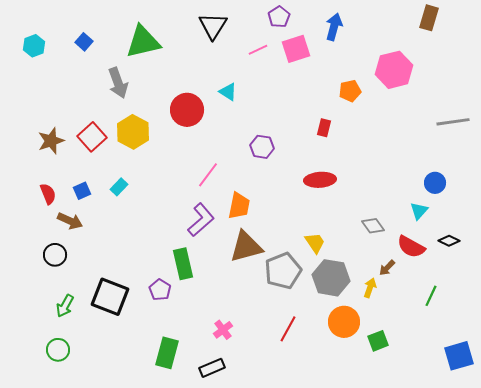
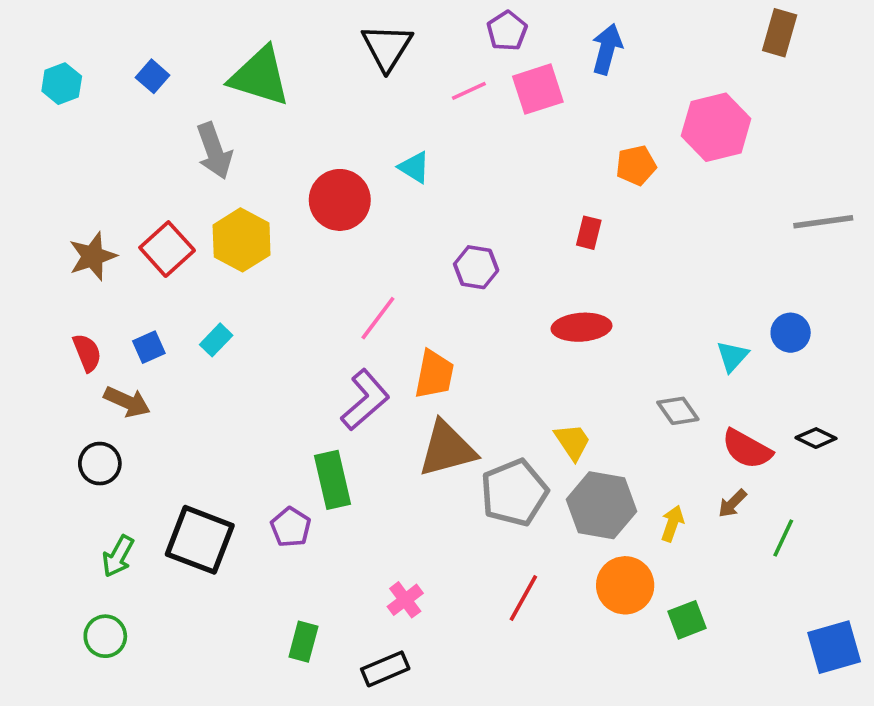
green triangle: (143, 42) -> (260, 76), turned 30
cyan triangle: (419, 211) -> (732, 356), moved
brown arrow: (387, 268) -> (732, 504), moved
green rectangle: (167, 353) -> (303, 642), size x0.7

